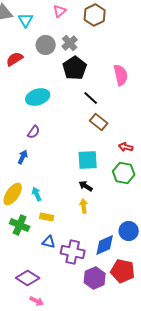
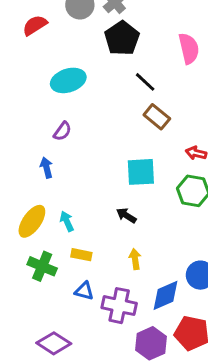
blue arrow: (23, 157) -> (46, 168), turned -40
black arrow: (86, 186) -> (126, 215), moved
yellow arrow: (84, 206) -> (135, 259), moved

